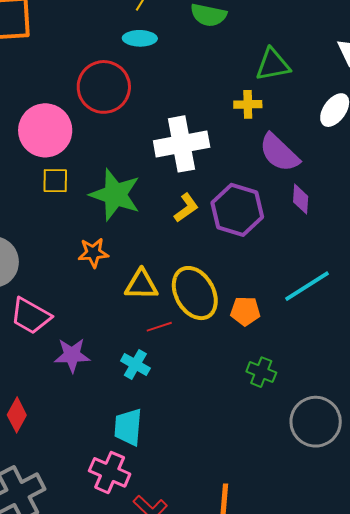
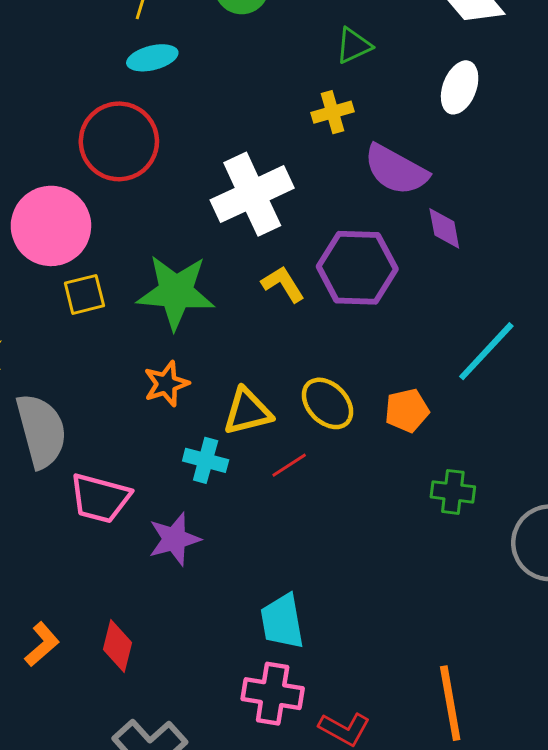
green triangle: (273, 65) -> (354, 46), size x0.7
yellow L-shape: (186, 208) -> (283, 284), turned -72
yellow ellipse: (195, 293) -> (327, 403), size x0.7
cyan cross: (135, 364) -> (206, 460), moved

